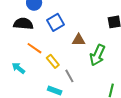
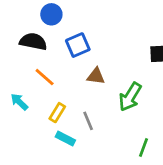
brown triangle: (79, 40) -> (96, 76), moved
yellow rectangle: (53, 61) -> (57, 113), moved, turned 64

